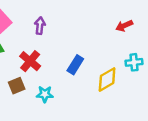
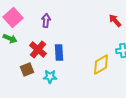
red arrow: (124, 26) -> (115, 21), turned 72
blue rectangle: (75, 65) -> (59, 53), moved, turned -35

